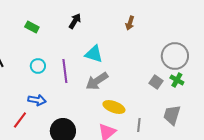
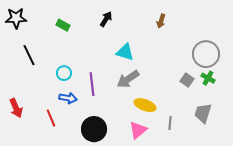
cyan circle: (38, 66) -> (64, 73), moved
purple line: (65, 71) -> (92, 84), moved
red line: (20, 120) -> (51, 118), turned -60

